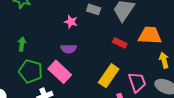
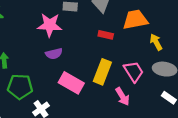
pink star: (71, 22) -> (50, 25), size x1.6
pink rectangle: (60, 72) -> (71, 83), moved

